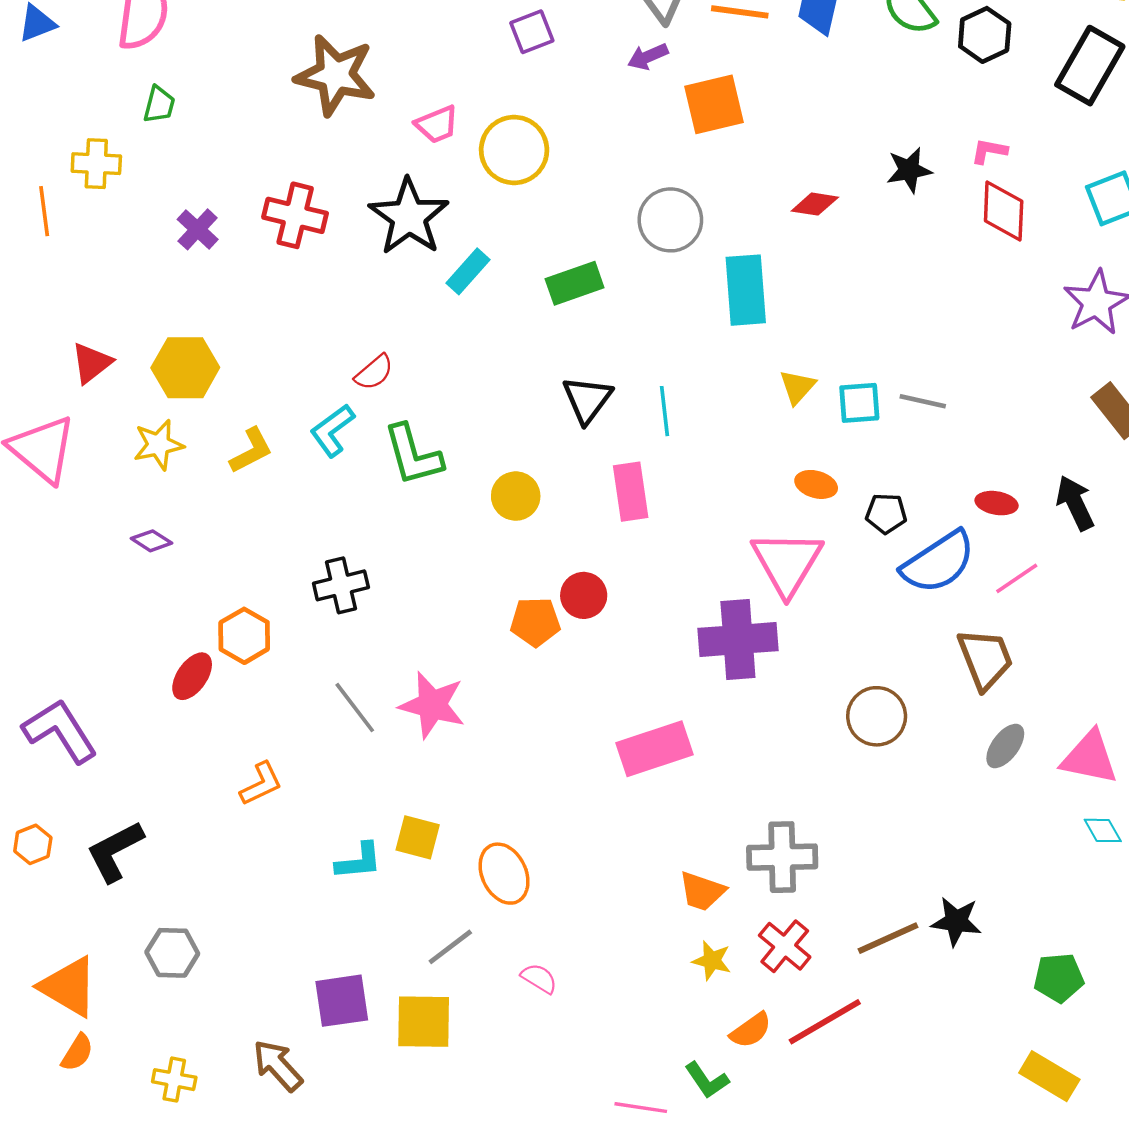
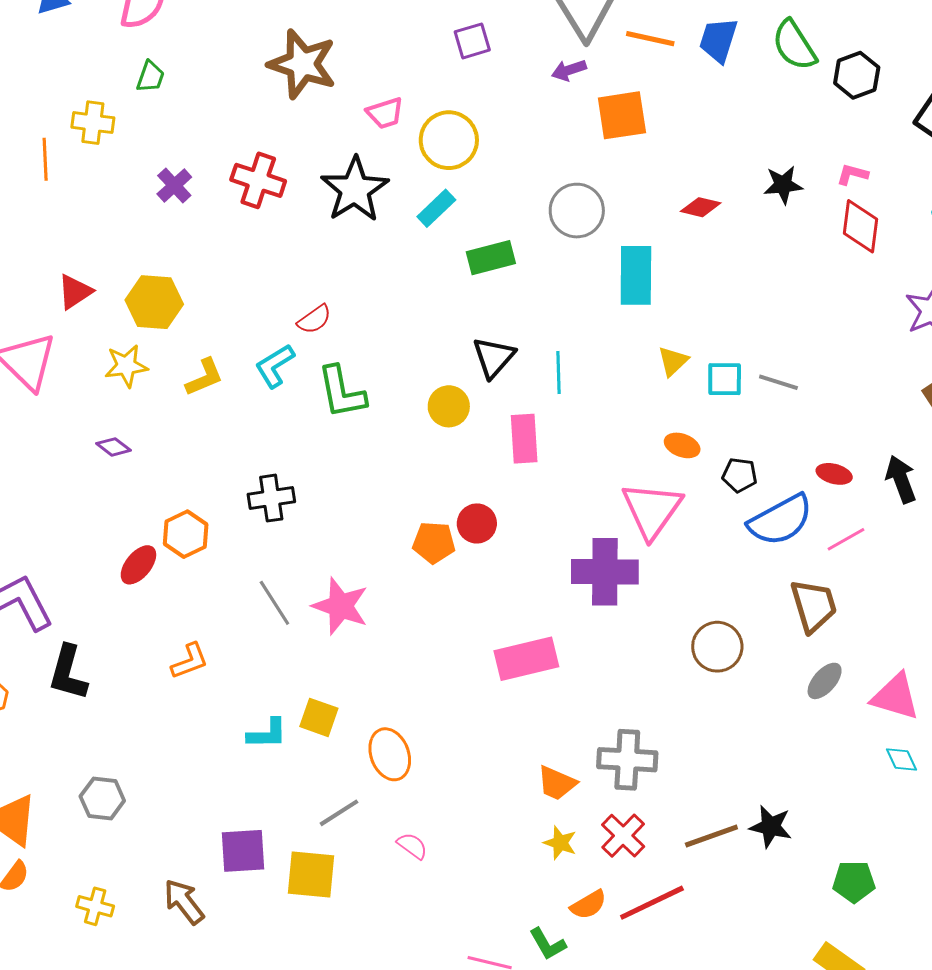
cyan rectangle: (468, 271) -> (436, 208), moved
yellow circle: (516, 496) -> (449, 406), moved
black L-shape: (115, 851) -> (68, 673), moved, turned -52

